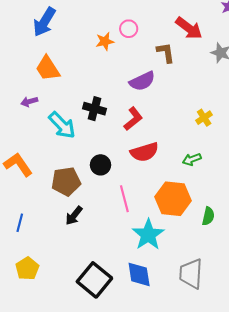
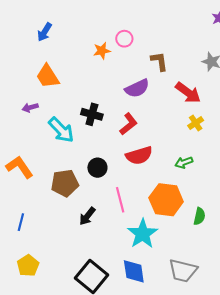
blue arrow: (44, 22) -> (45, 32), size x0.7
red arrow: (189, 28) -> (188, 93), moved
black arrow: (74, 216) -> (87, 216), moved
gray trapezoid: (191, 274) -> (183, 271), turned -80

